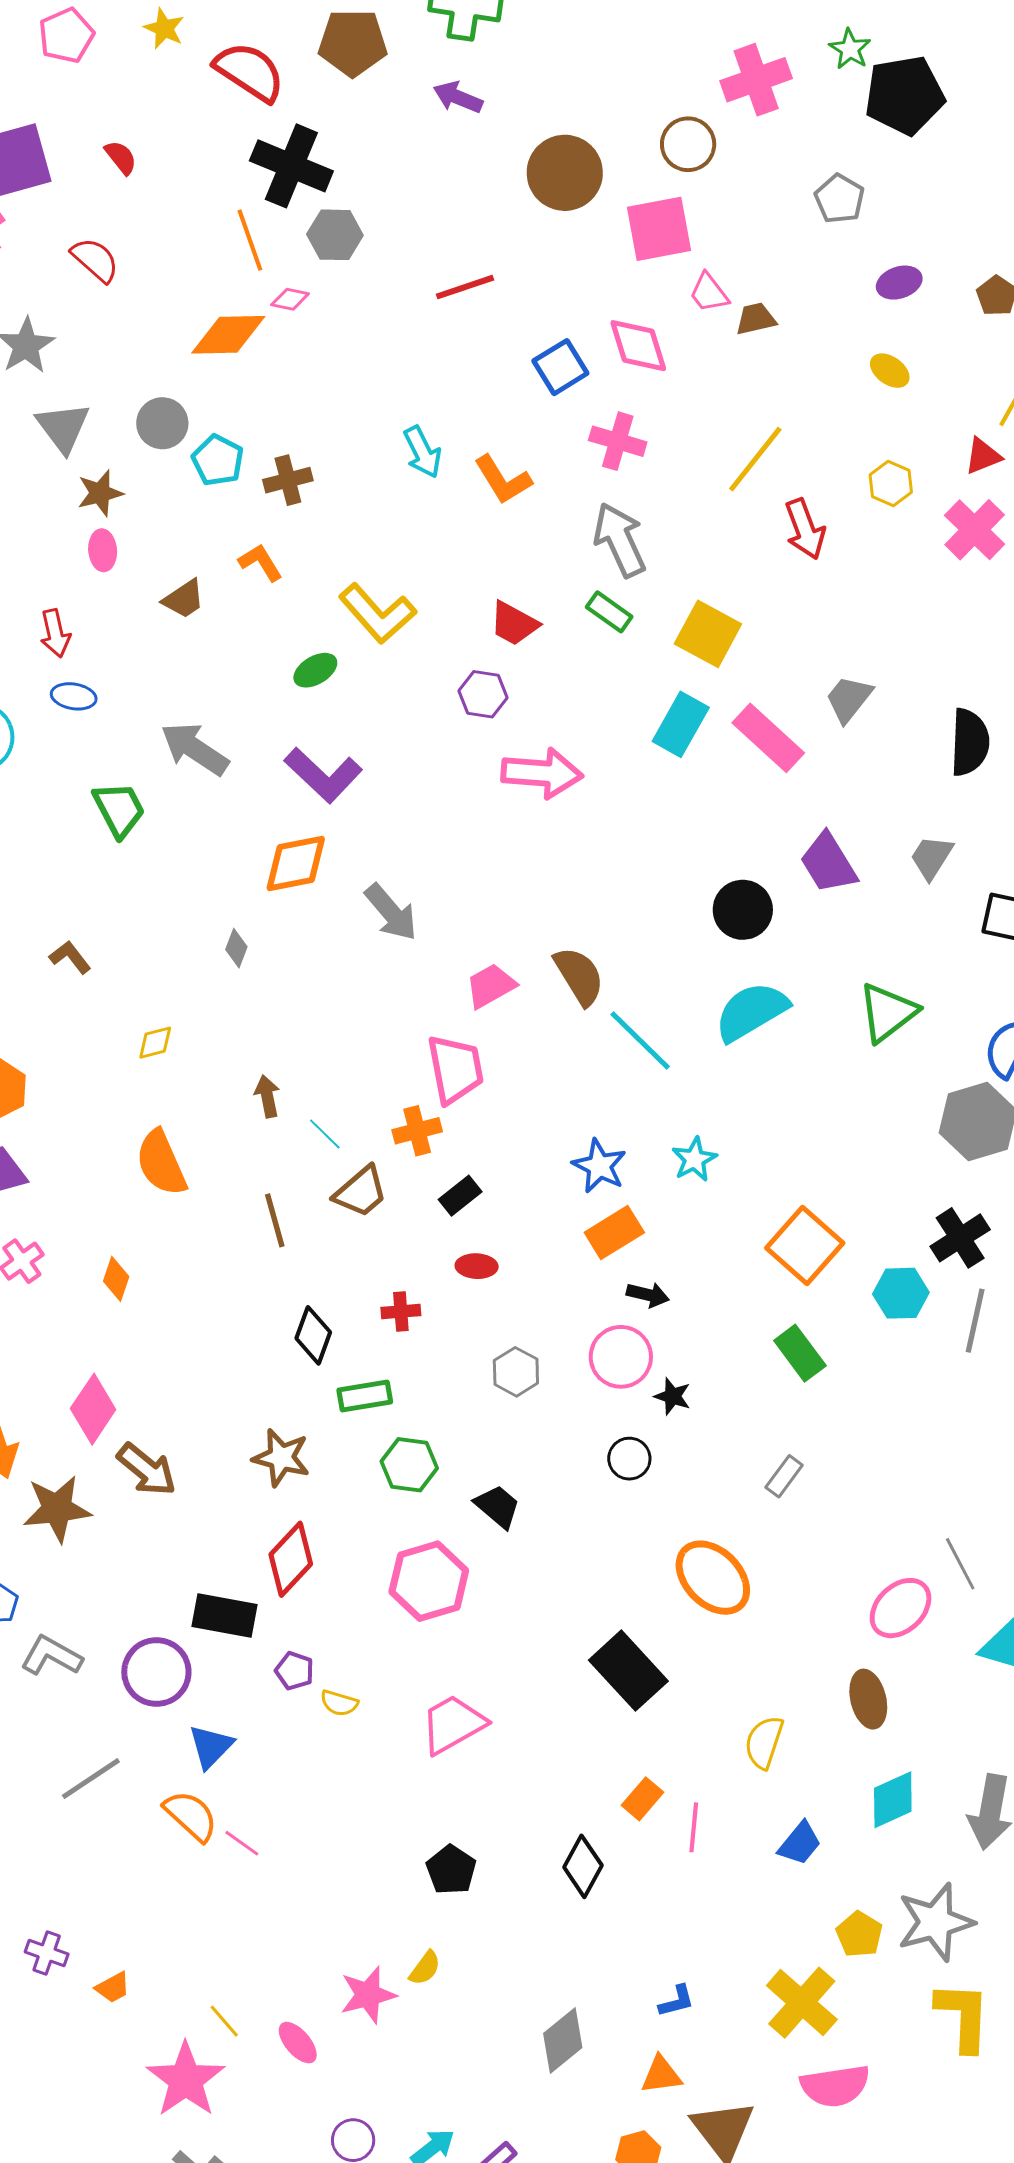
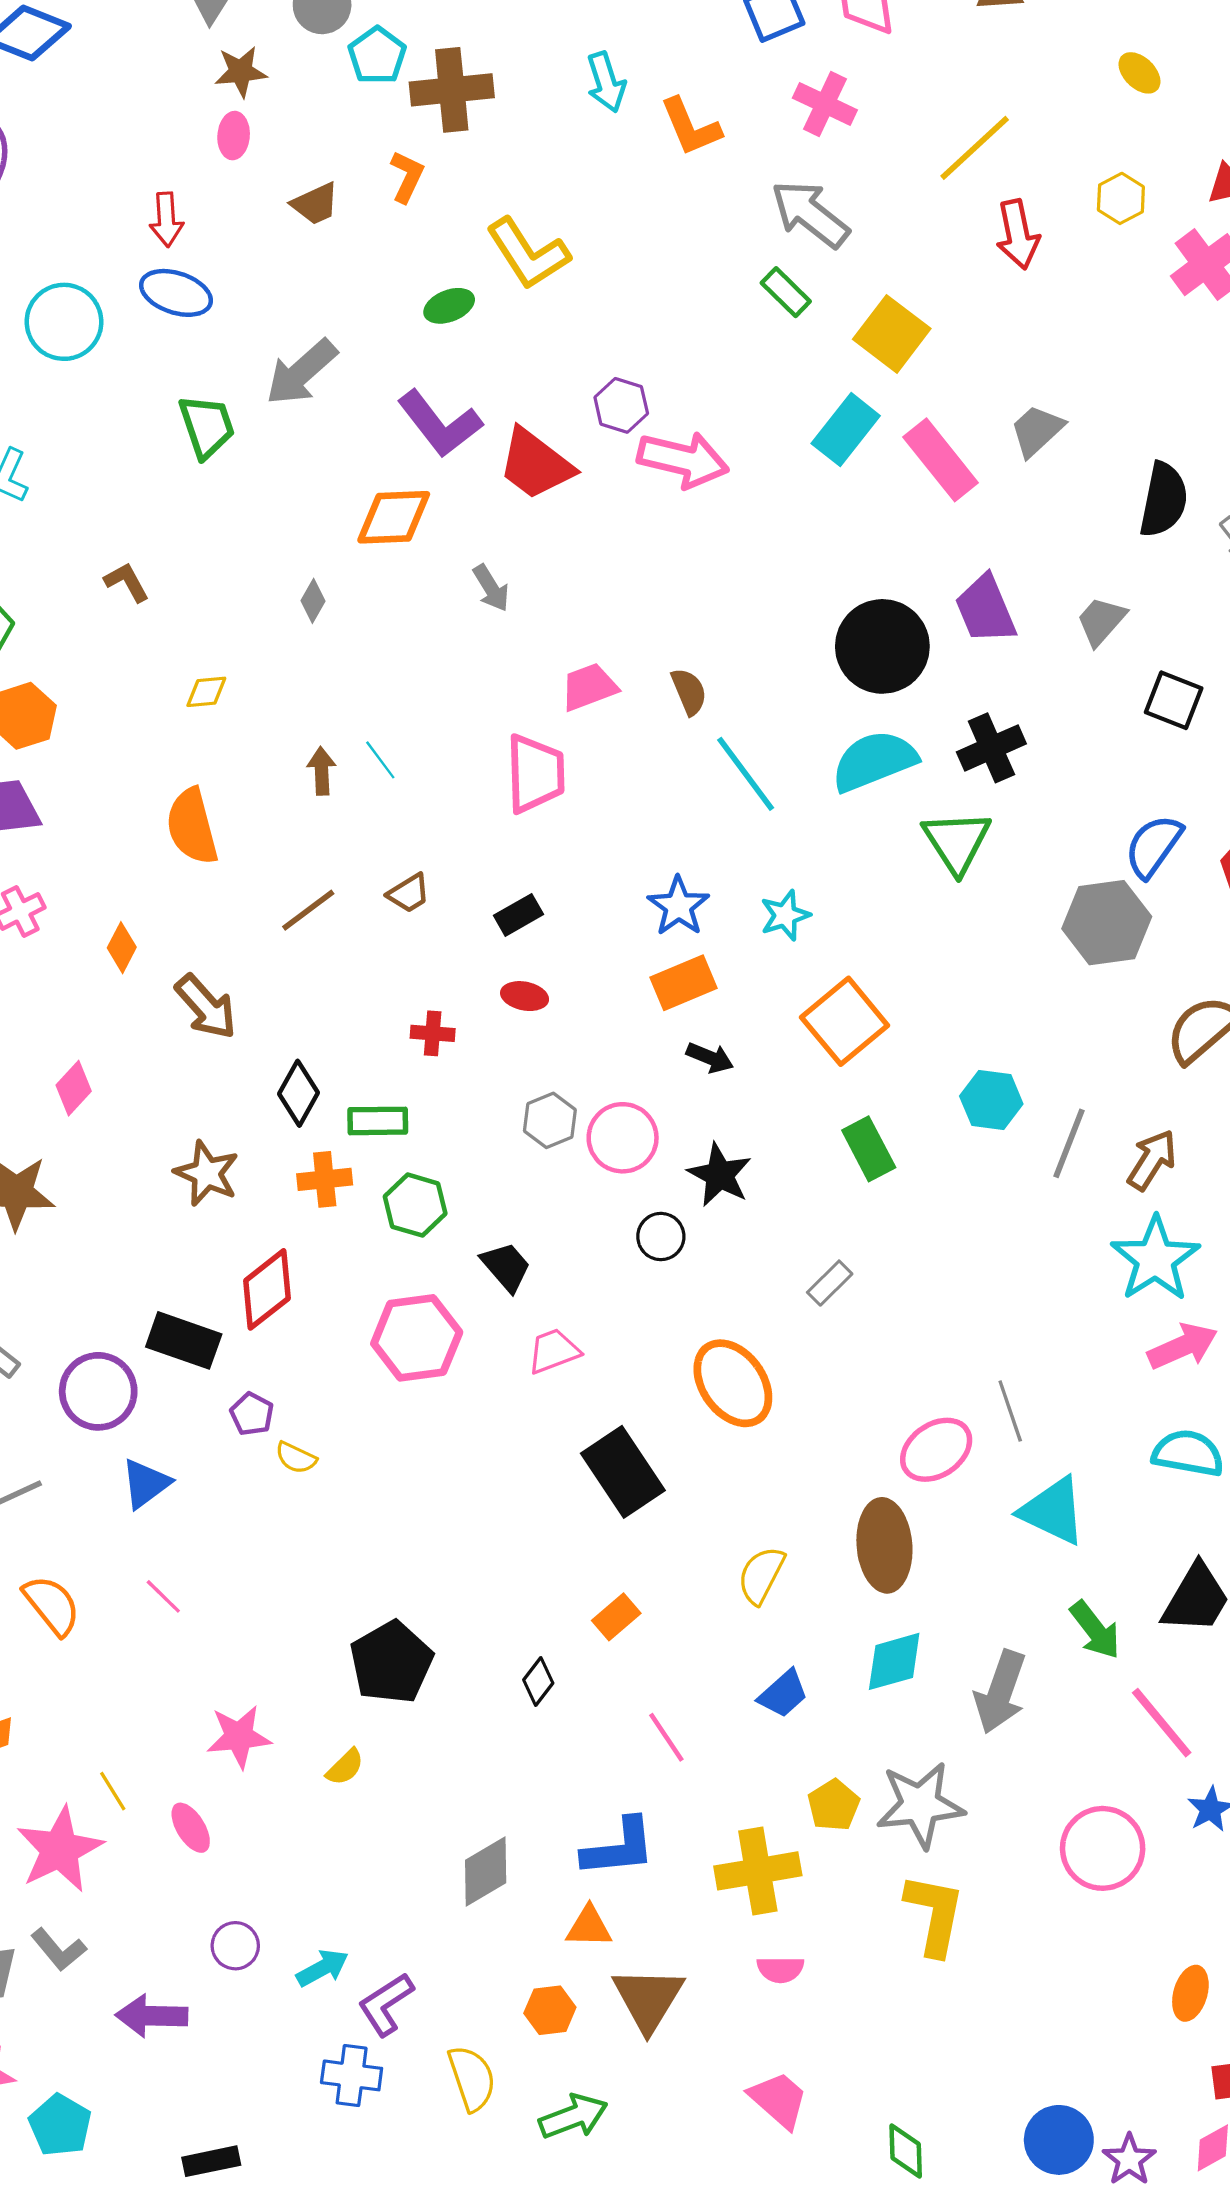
brown cross: (288, 480) -> (452, 90), size x1.5
gray arrow: (620, 540) -> (810, 214), turned -36
orange L-shape: (261, 562) -> (407, 177), turned 48
red trapezoid: (514, 624) -> (536, 464), moved, size x1.4
purple hexagon: (483, 694) -> (621, 405), moved
blue ellipse: (74, 696) -> (176, 293), size x1.4
gray arrow: (195, 749) -> (301, 372), turned -84
black circle: (743, 910) -> (882, 646), size x1.4
gray arrow: (391, 912) -> (491, 588), size x0.7
brown semicircle: (579, 976) -> (689, 692), size x0.7
green triangle: (888, 1013) -> (957, 842), moved, turned -34
orange cross: (417, 1131) -> (325, 1179), moved
cyan line: (325, 1134) -> (380, 760), moved
brown trapezoid: (361, 1192) -> (409, 893), size x0.7
brown line: (275, 1220) -> (308, 910), turned 60
black cross: (960, 1238) -> (991, 748), moved
orange square: (805, 1246) -> (845, 1021), moved
black diamond: (313, 1335) -> (298, 1093), moved
pink circle: (621, 1357) -> (623, 1138), moved
black star: (673, 1396) -> (720, 1175), size x1.5
pink diamond: (93, 1409) -> (74, 1088), size x0.7
brown star: (281, 1458) -> (207, 1173), moved
brown arrow: (147, 1470) -> (206, 1007), moved
brown ellipse: (868, 1699) -> (884, 1545), size x1.4
pink trapezoid: (453, 1724) -> (554, 1351), moved, size x0.7
orange semicircle: (191, 1816) -> (52, 1605), moved
pink line: (694, 1827) -> (666, 1737), moved, turned -48
black diamond: (583, 1866) -> (538, 1681), size x0.7
black pentagon: (451, 1870) -> (391, 1662), size x1.5
pink star: (368, 1995) -> (239, 1737), moved
blue L-shape: (677, 2001) -> (619, 1848), size x1.8
yellow cross: (802, 2003) -> (758, 1871), turned 30
pink semicircle: (835, 2086) -> (780, 1969), size x0.6

